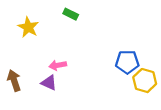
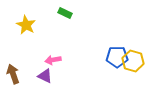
yellow hexagon: (145, 81) -> (133, 61), moved

